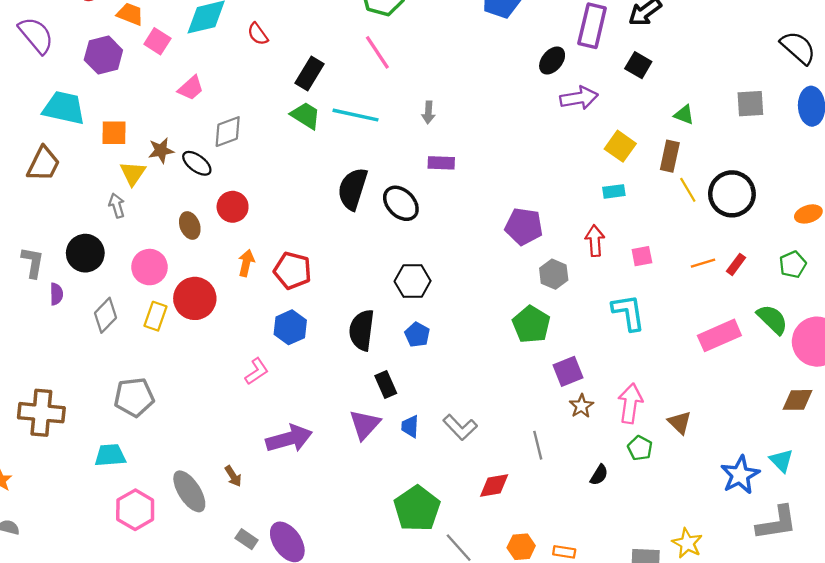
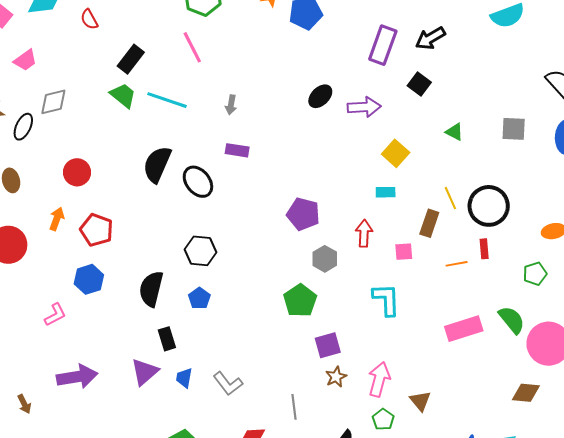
black ellipse: (552, 61) -> (320, 96), moved
brown rectangle: (670, 156) -> (429, 223), moved
black ellipse: (197, 163) -> (23, 127), turned 72
red circle: (233, 207) -> (77, 172), moved
red rectangle: (736, 264) -> (484, 249), moved, turned -48

